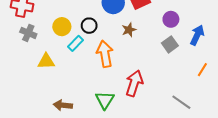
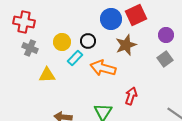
brown star: (129, 30) -> (126, 45), size x1.5
orange arrow: (105, 54) -> (103, 68), turned -65
red arrow: (134, 83) -> (131, 96), size x0.7

